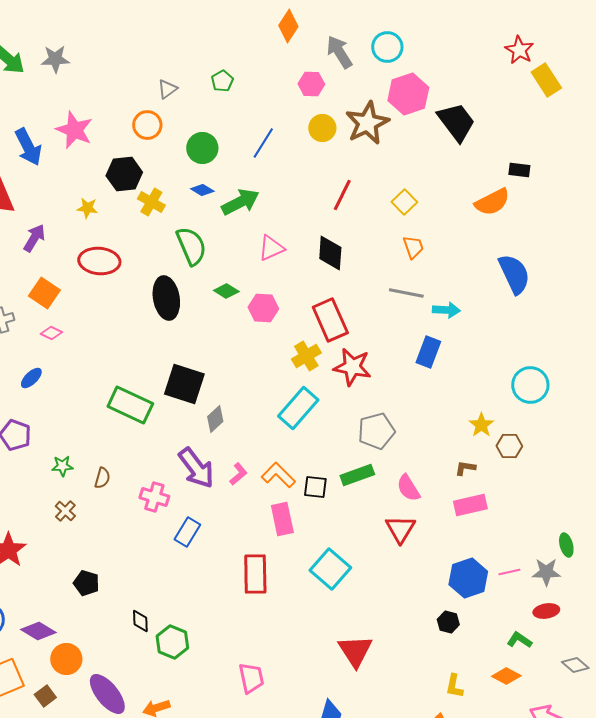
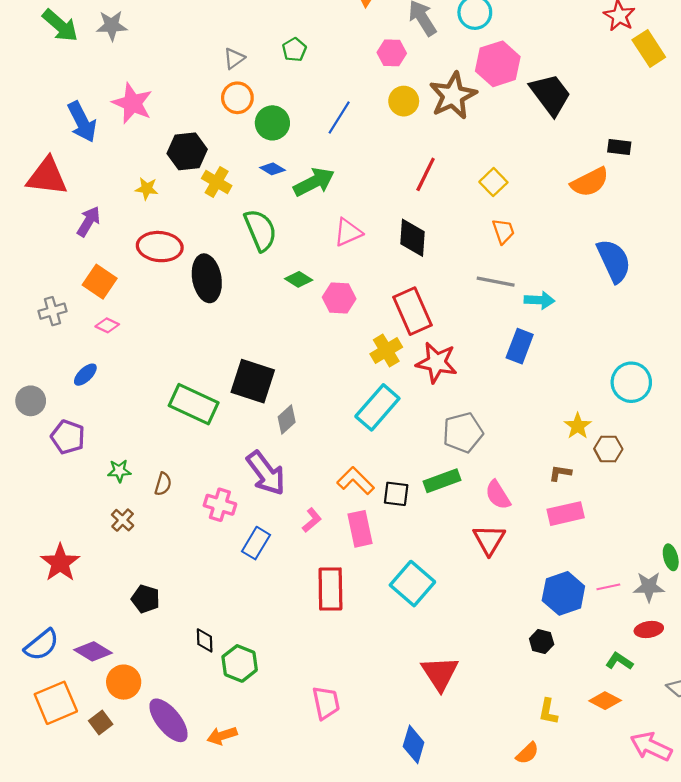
orange circle: (147, 125) -> (237, 98), moved
black ellipse: (166, 298) -> (207, 278), moved
pink L-shape: (238, 474) -> (312, 520), moved

